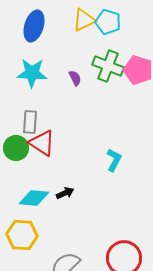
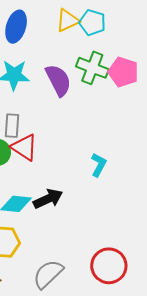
purple semicircle: (75, 78) -> (58, 80), size x2.0
black arrow: (65, 193) -> (48, 199), size x1.6

